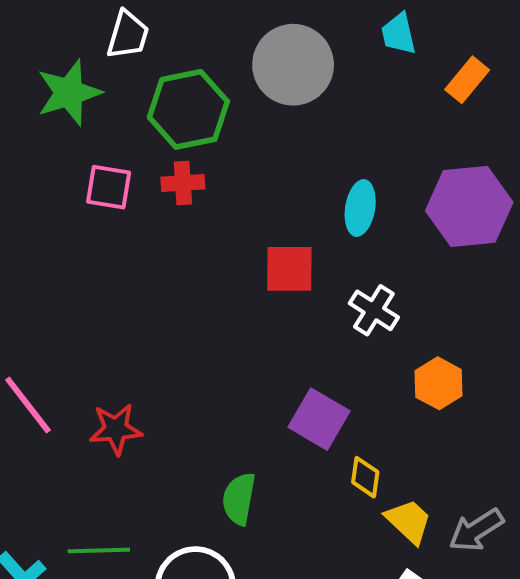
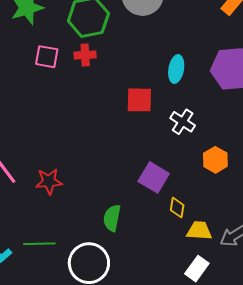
yellow trapezoid: (409, 521) -> (199, 231), turned -40

